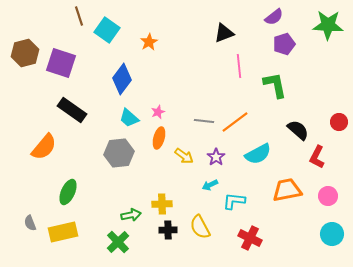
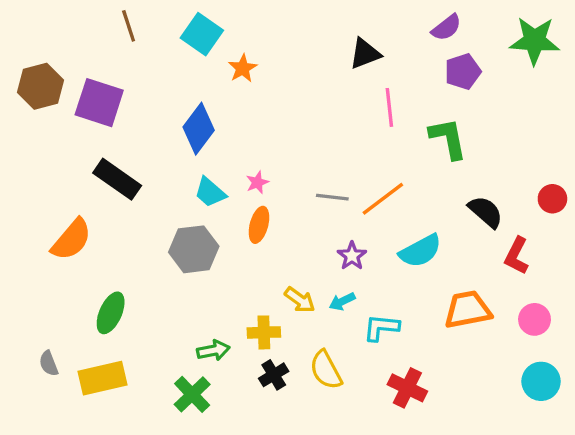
cyan square: (107, 30) -> (202, 34), moved
yellow arrow: (184, 156) -> (300, 300), moved
black cross: (168, 230) -> (274, 375), turned -30

